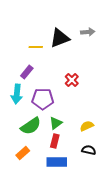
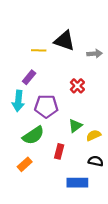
gray arrow: (88, 32) -> (95, 54), moved
black triangle: (60, 38) -> (64, 41), turned 40
green triangle: (56, 123) -> (75, 126), moved
blue rectangle: (57, 162) -> (77, 183), moved

